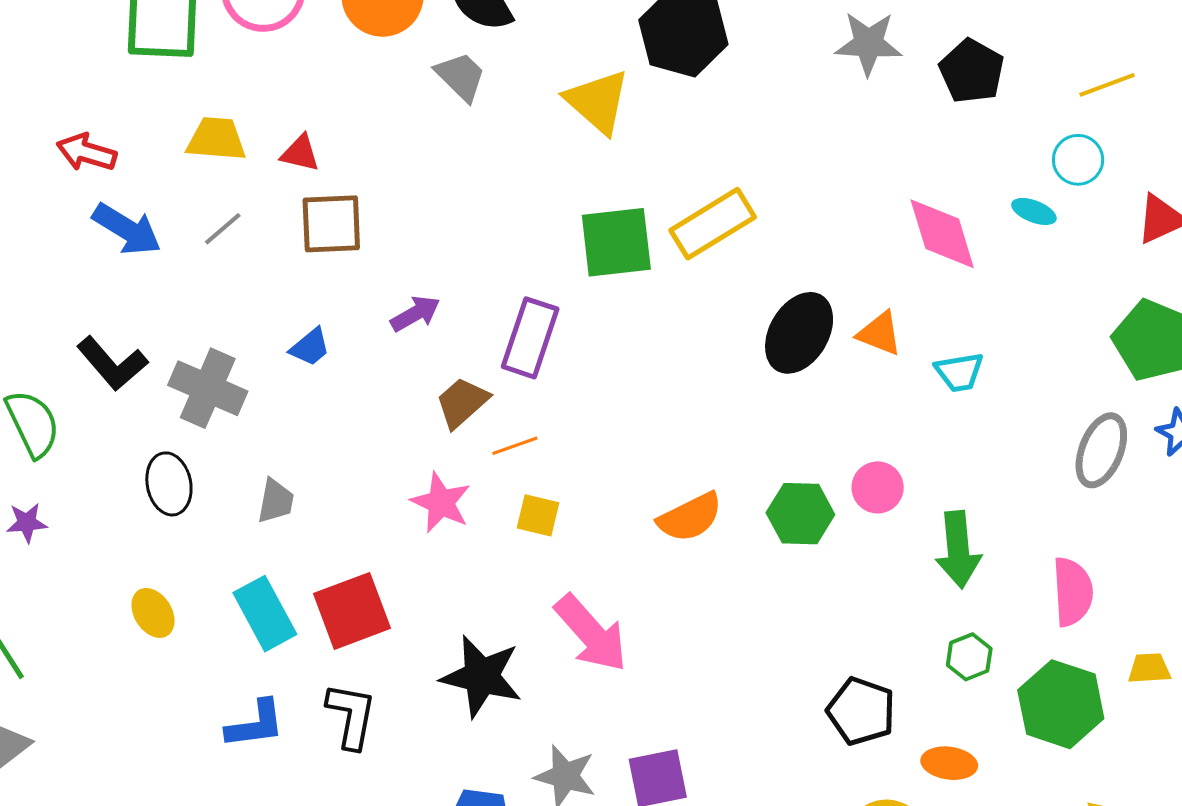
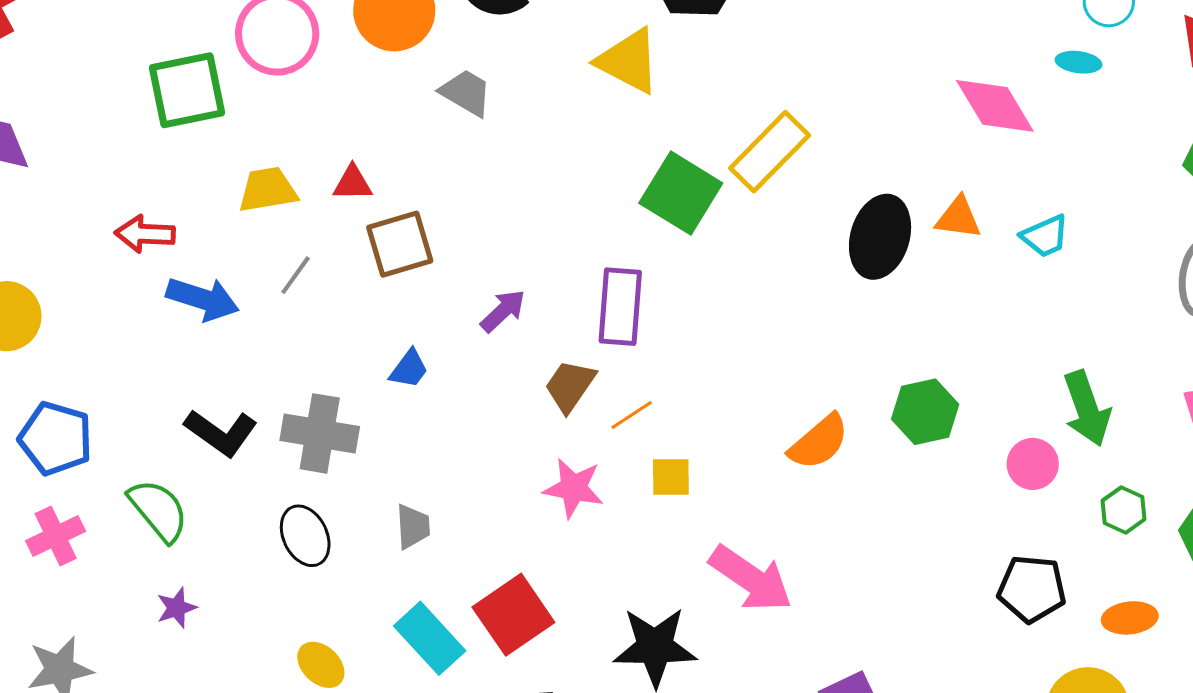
gray trapezoid: (461, 77) -> (466, 93), moved
green square: (616, 242) -> (681, 193), turned -38
pink circle: (878, 487) -> (1033, 464), moved

